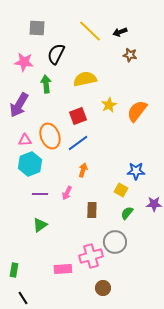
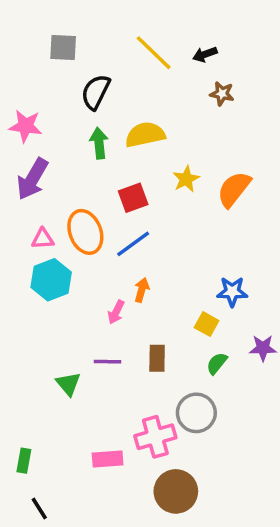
pink star: (24, 62) -> (26, 126), moved
green arrow: (46, 84) -> (99, 143), moved
pink arrow: (67, 193) -> (116, 312), moved
purple line: (40, 194) -> (108, 362), moved
green triangle: (40, 225) -> (68, 384), turned -35
brown circle: (103, 288) -> (176, 491), size x1.6

